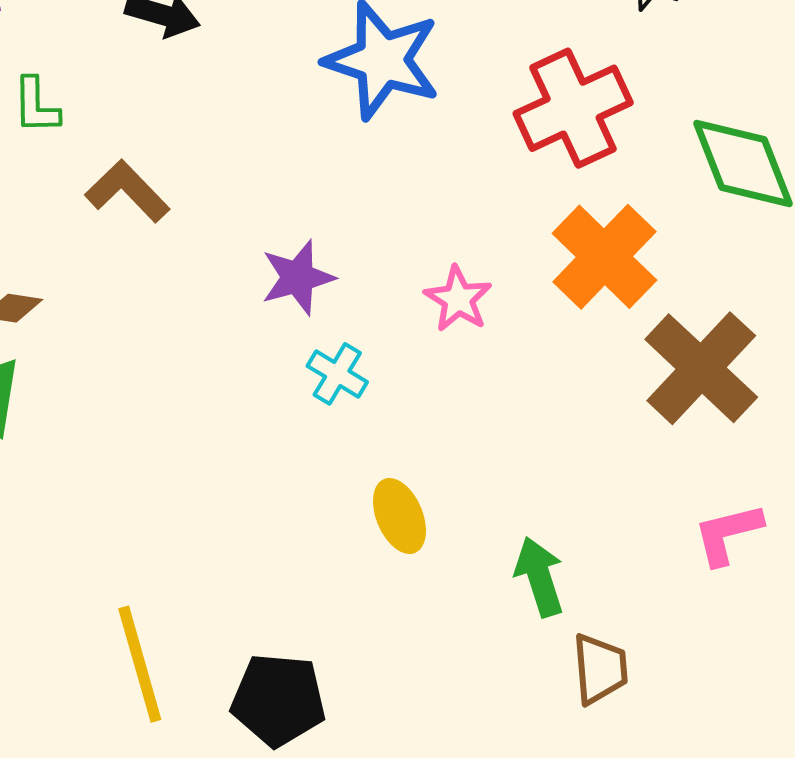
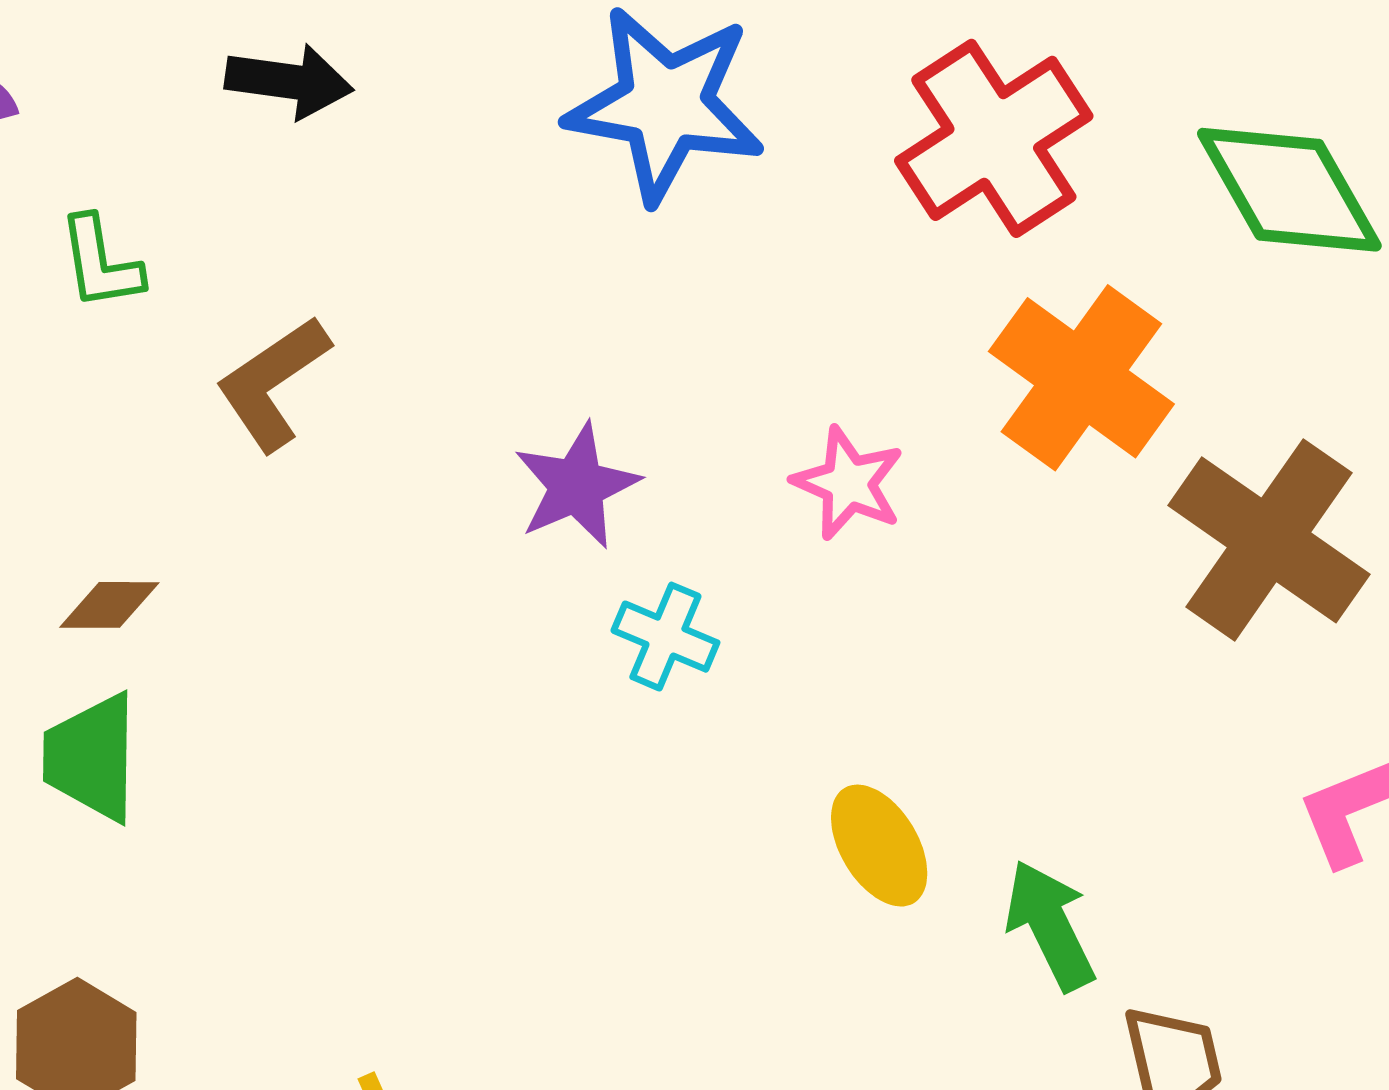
brown L-shape: (127, 191) -> (273, 383), turned -72
yellow ellipse: (399, 516) -> (879, 846), moved

